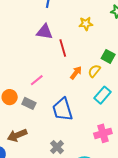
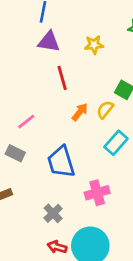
purple triangle: (45, 32) -> (49, 42), moved
pink cross: (103, 133) -> (97, 193), moved

